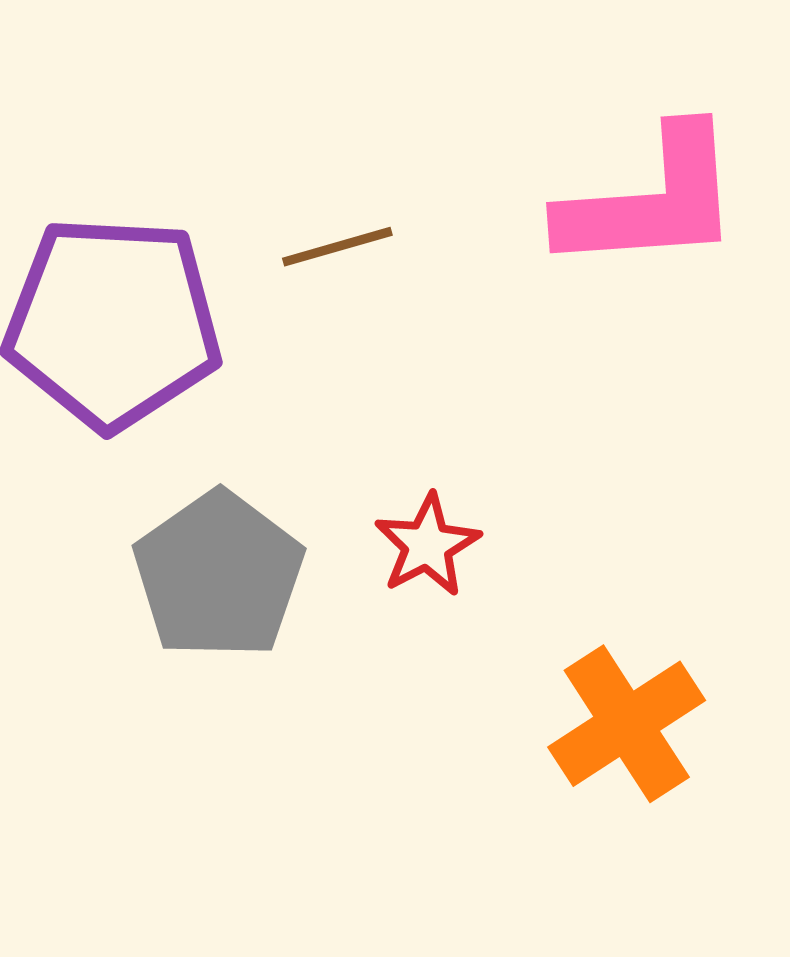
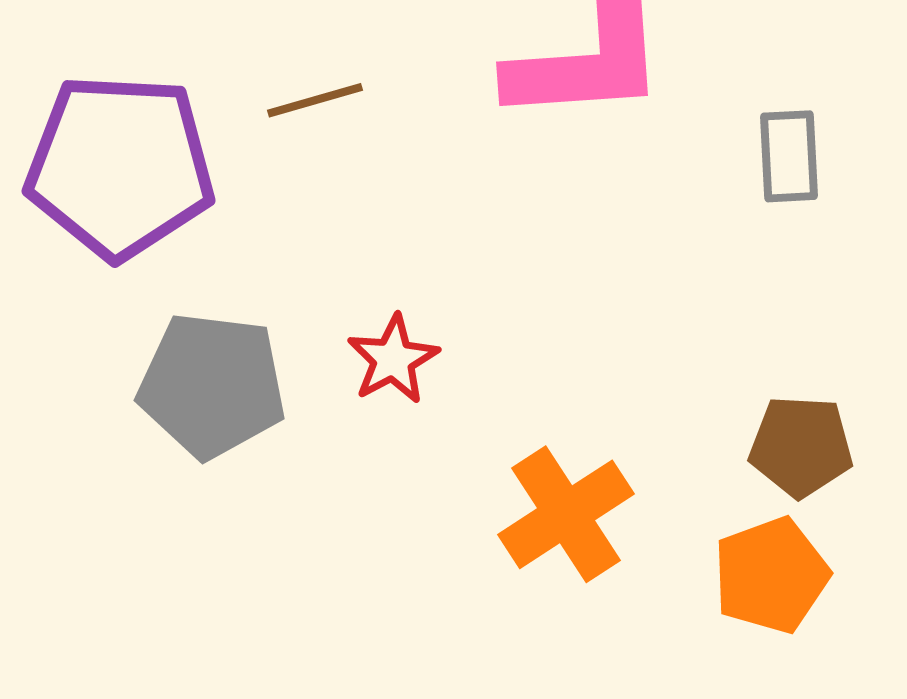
gray pentagon: (219, 575) -> (212, 385), turned -30

